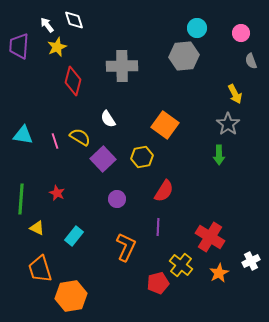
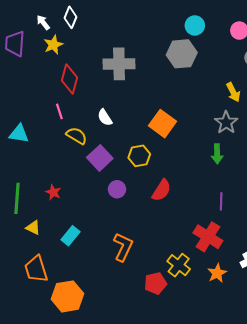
white diamond: (74, 20) -> (70, 17), turned 40
pink line: (55, 141) -> (59, 111), moved
purple circle: (117, 199) -> (117, 189), moved
purple line: (158, 227) -> (221, 201), moved

